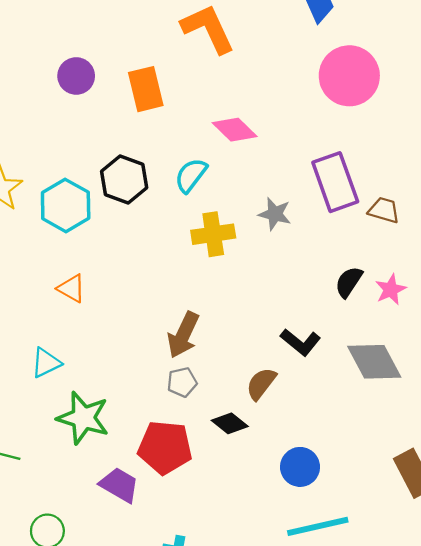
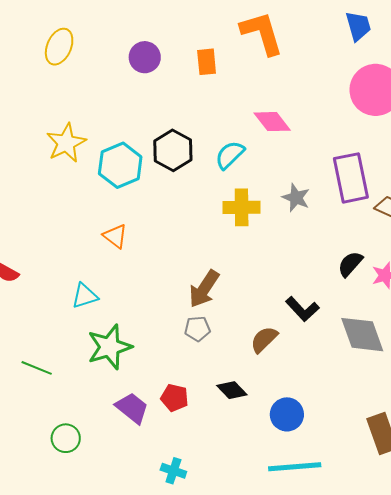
orange rectangle: (146, 89) -> (207, 62), moved, size x0.7
green star: (83, 418) -> (110, 347), turned 30
black diamond: (230, 423) -> (232, 390), moved
red pentagon: (165, 447) -> (175, 398), moved, size x0.6

